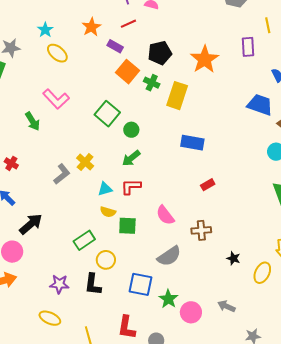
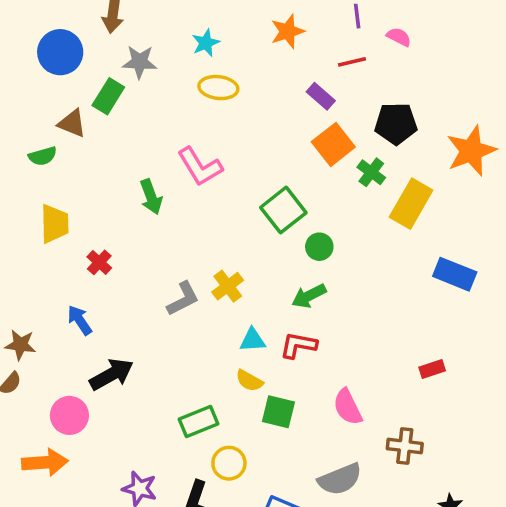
orange star: (91, 27) -> (288, 31), moved
yellow ellipse: (57, 53) -> (218, 88), turned -45
blue rectangle: (192, 143) -> (455, 274), moved

